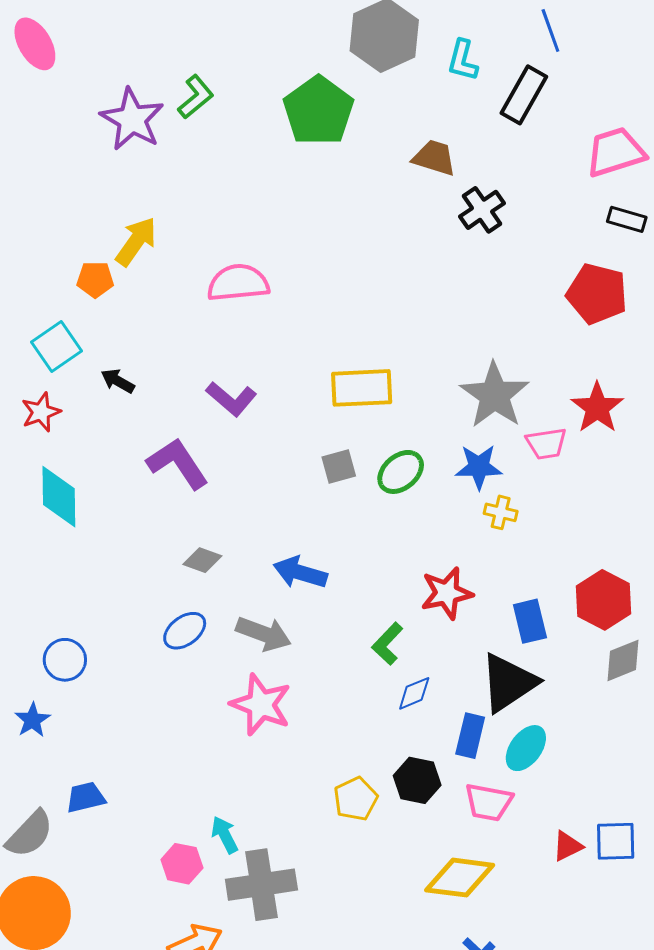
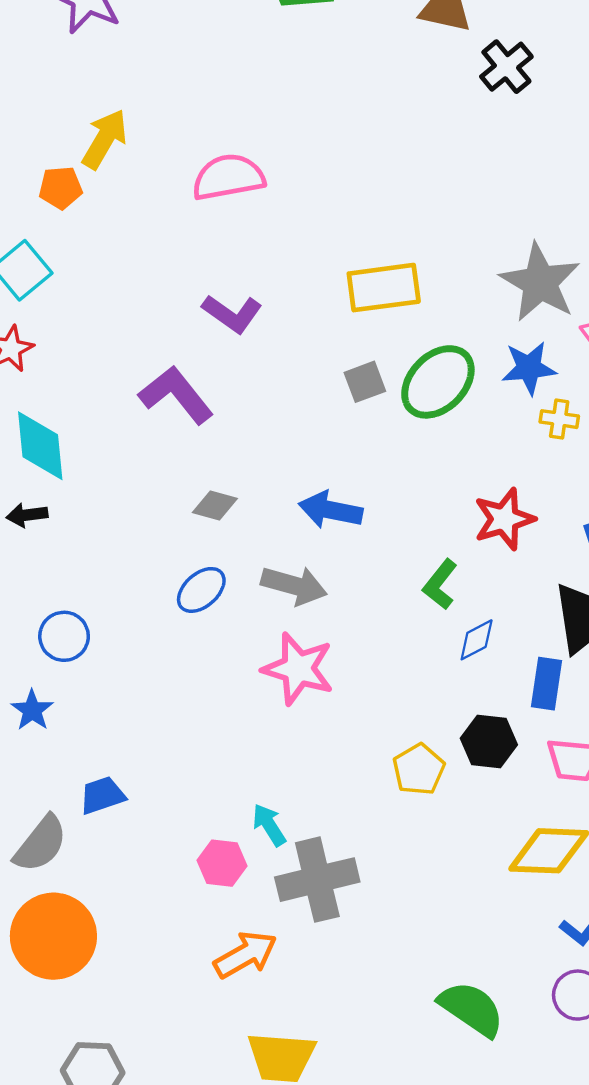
black arrow: (118, 381) -> (27, 515), moved, turned -32
green ellipse: (401, 472) -> (438, 382), size x1.4

